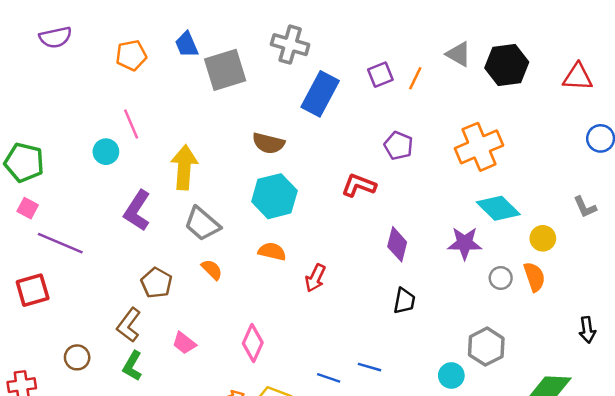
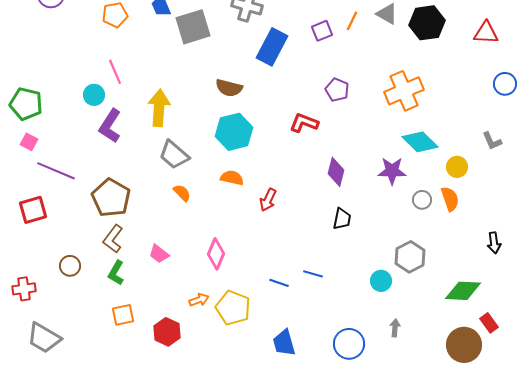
orange line: (415, 78) -> (352, 21), moved
purple L-shape: (137, 211) -> (110, 126), moved
brown pentagon: (156, 283) -> (111, 198), moved, size x1.5

